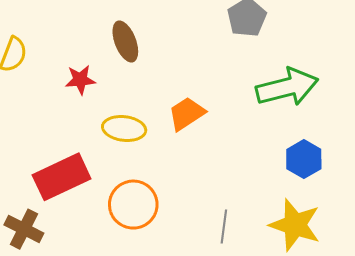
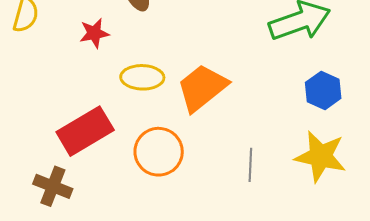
orange trapezoid: (187, 114) -> (202, 88), moved, size x1.4

